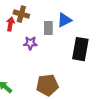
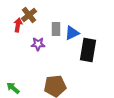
brown cross: (21, 14) -> (29, 15), turned 35
blue triangle: (64, 20) -> (72, 33), moved

